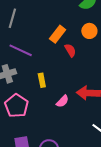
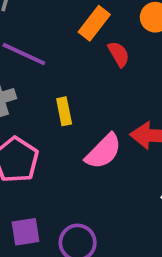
pink semicircle: (62, 101) -> (103, 151), size x1.5

